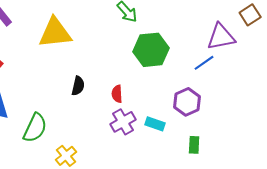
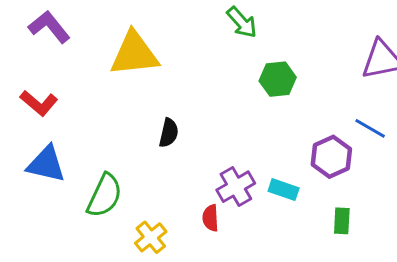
green hexagon: (151, 50) -> (278, 79), size x0.7
blue line: (204, 63) -> (370, 128), moved, turned 65
red semicircle: (117, 94) -> (210, 218), moved

